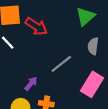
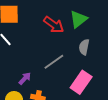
red arrow: (36, 26) -> (54, 25), moved

